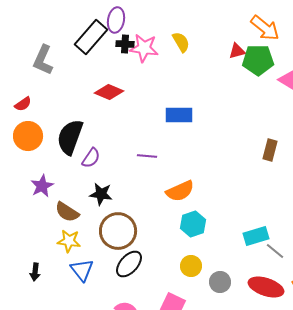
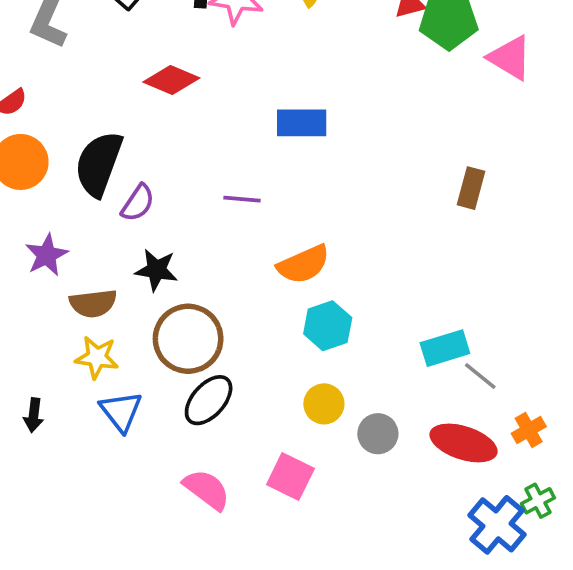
brown semicircle: (67, 212) -> (93, 303), turned -40

